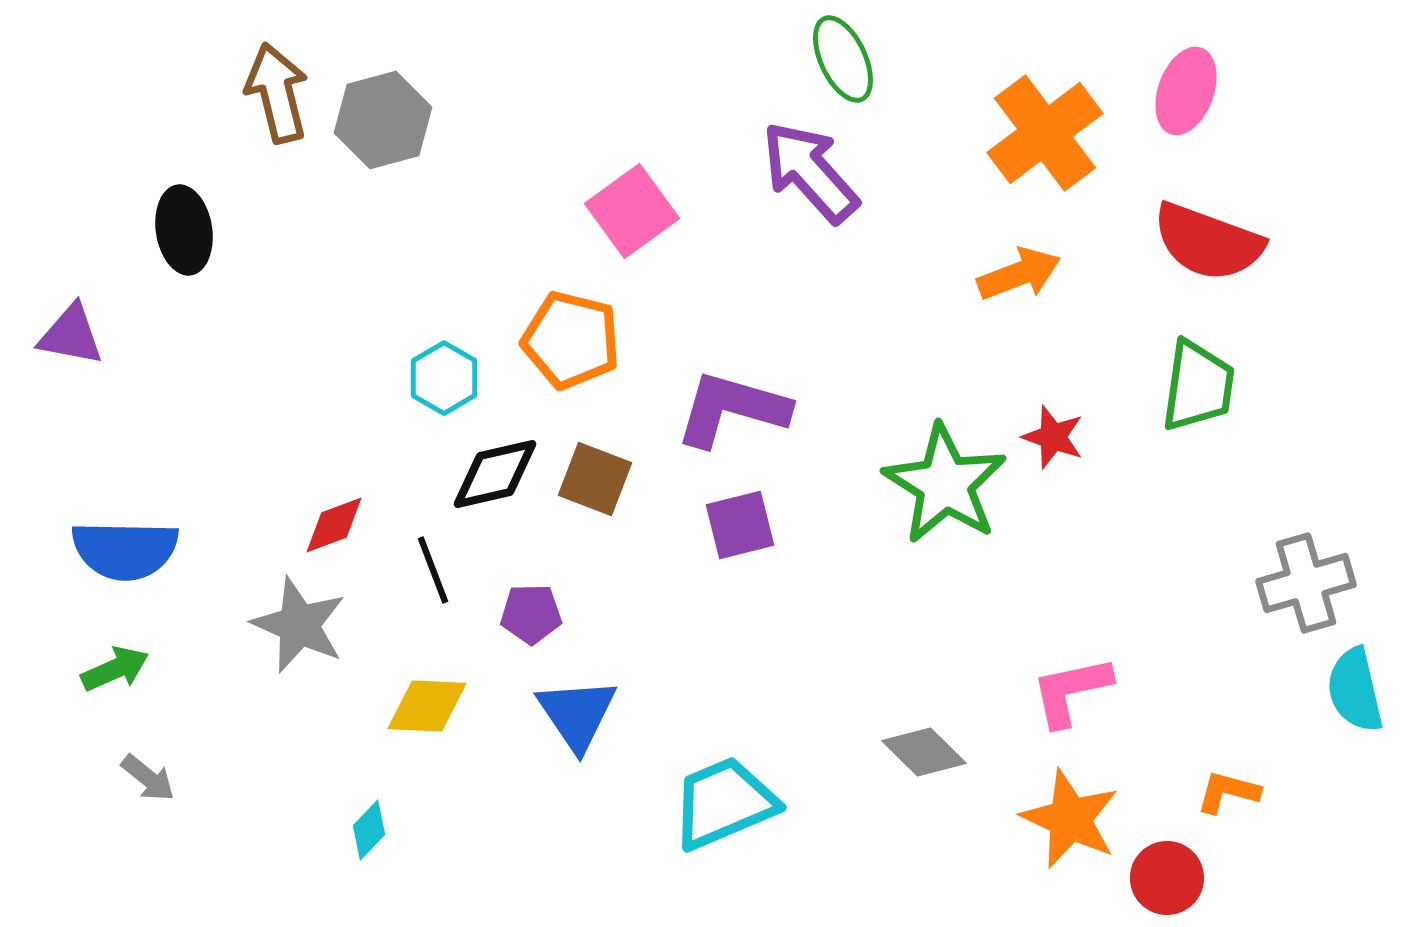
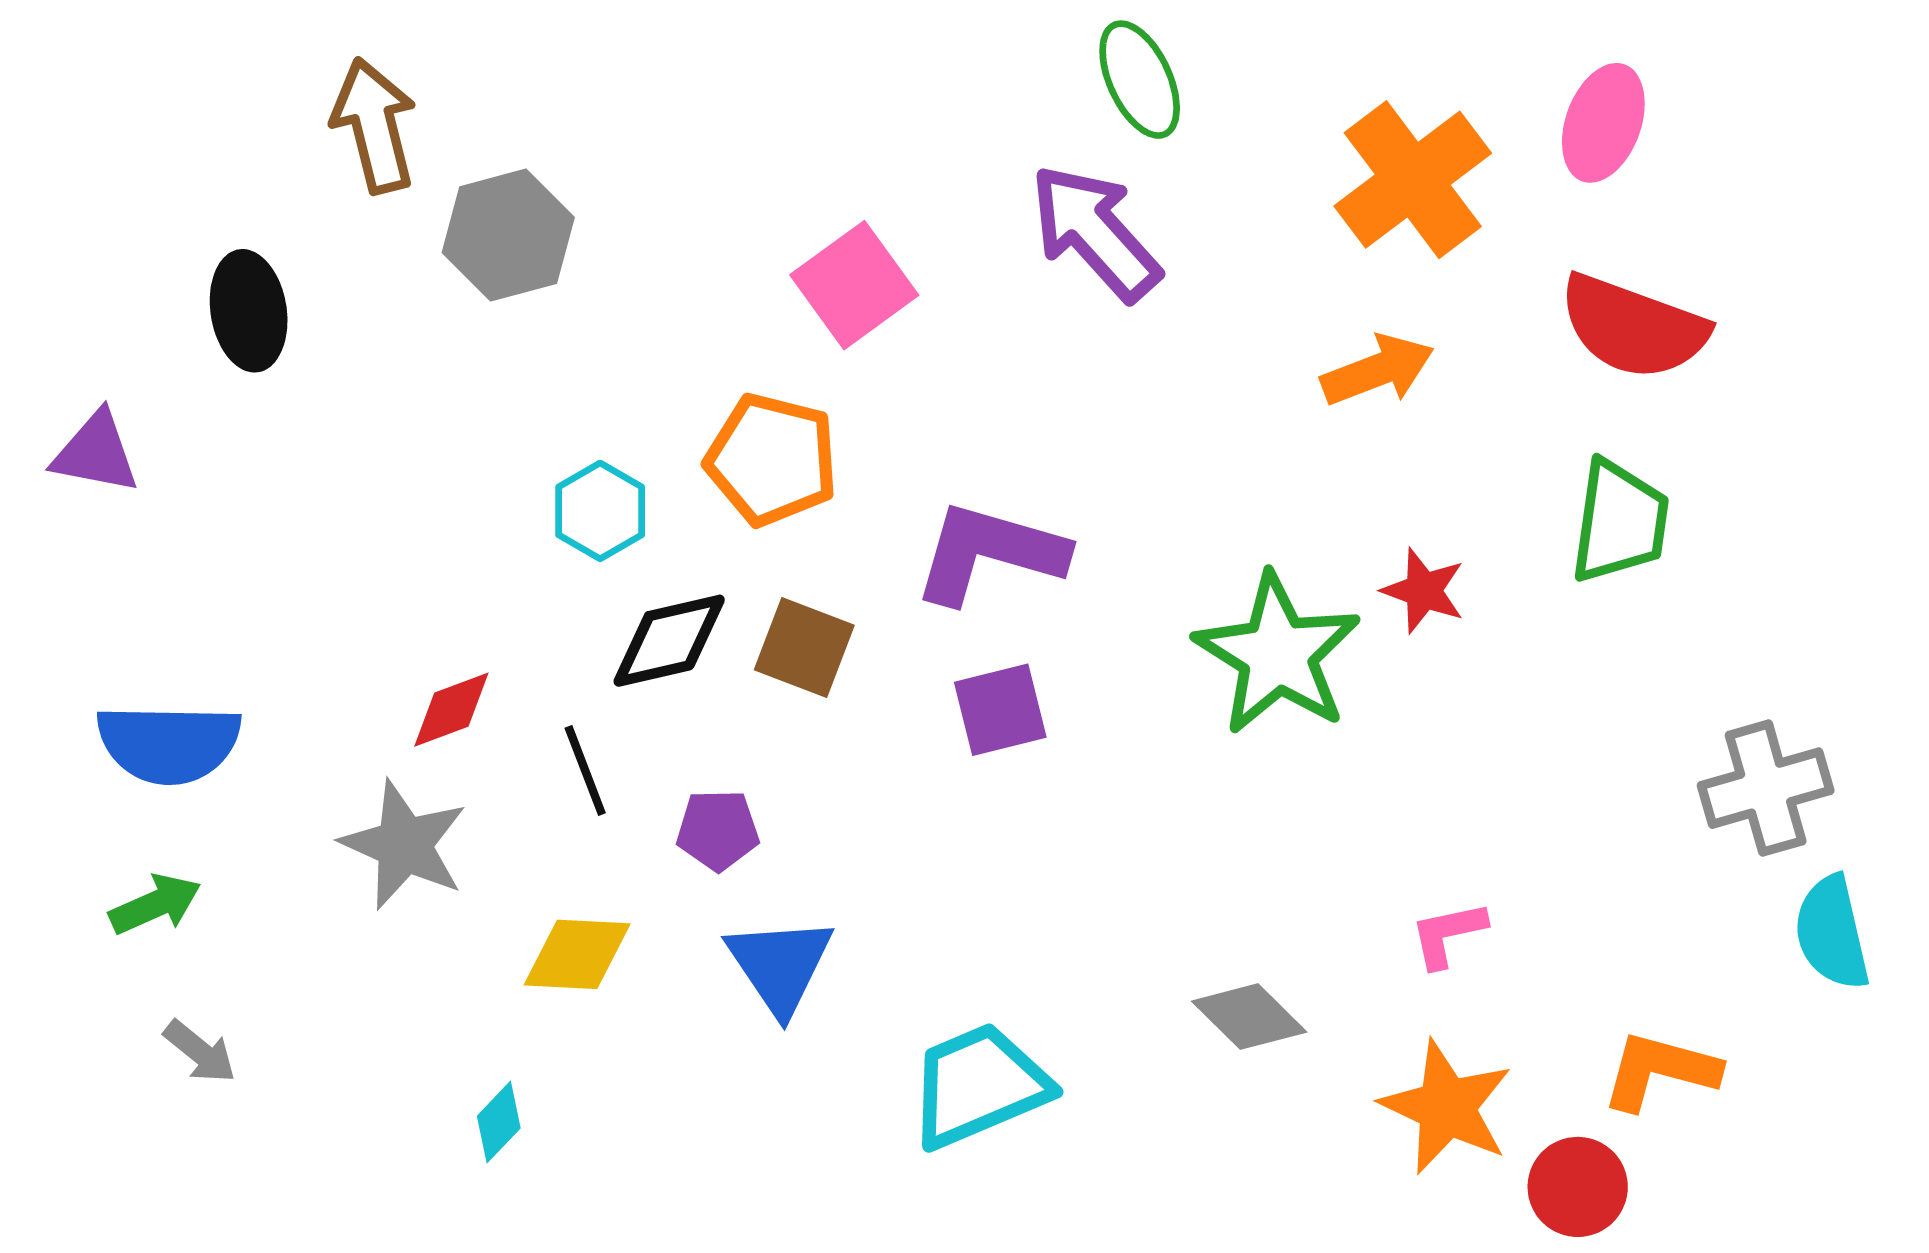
gray hexagon: (383, 120) -> (508, 235), moved
pink L-shape: (1071, 691) -> (1448, 934), size x0.7
orange L-shape: (1228, 792) -> (1660, 1071), size x1.4

